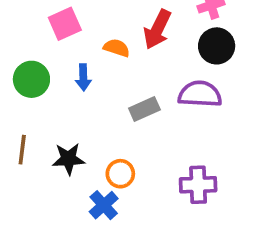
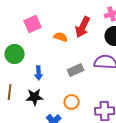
blue arrow: (83, 77) -> (39, 73), moved
orange circle: (120, 174) -> (72, 102), moved

